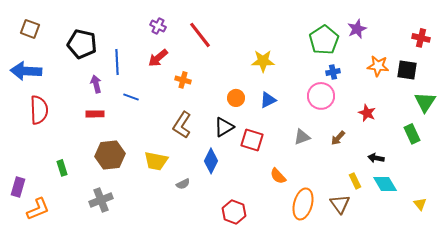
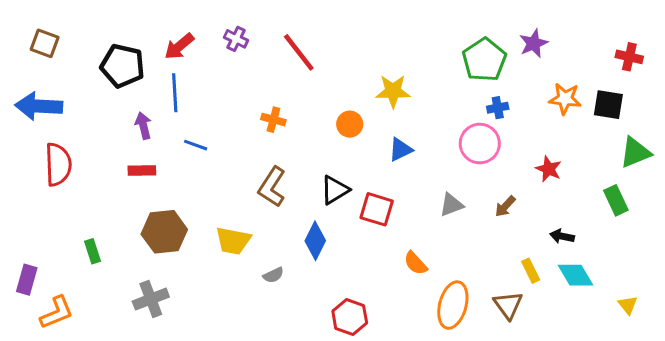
red arrow: (158, 58) -> (179, 46), moved
orange circle: (236, 98) -> (350, 124), moved
green triangle: (425, 102) -> (635, 153), turned 35

